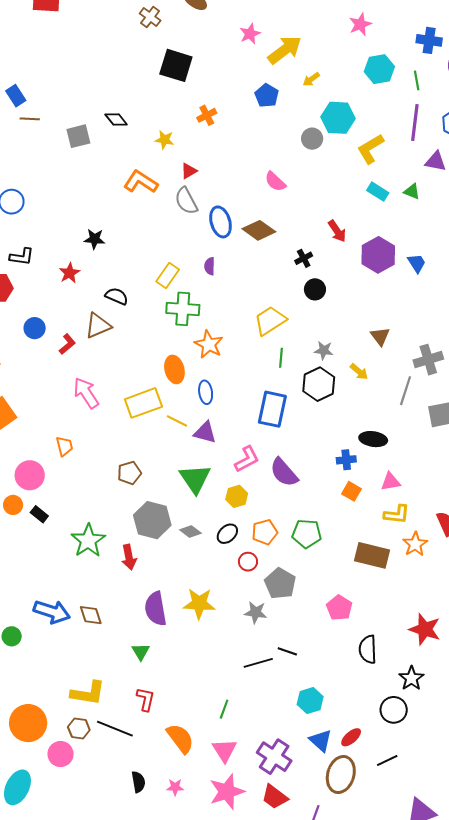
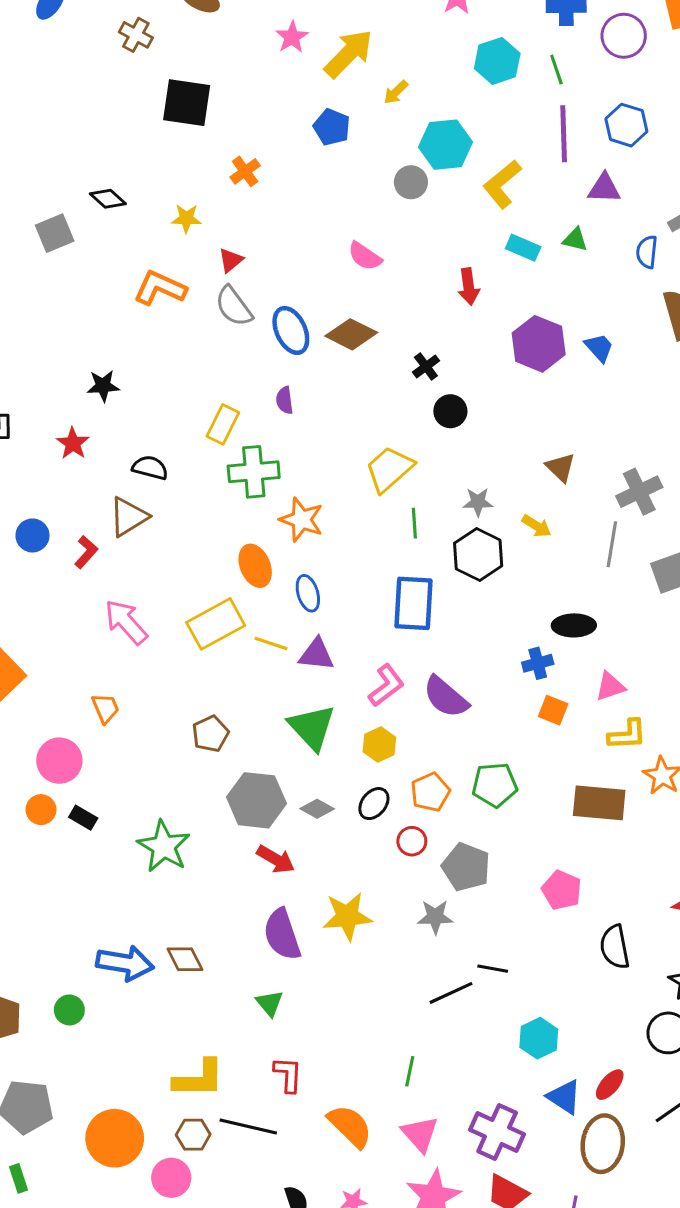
red arrow: (337, 231) -> (469, 287), moved, turned 35
red arrow: (129, 557) -> (276, 859), moved, turned -40

